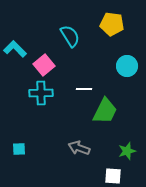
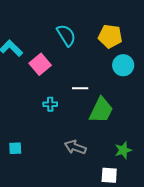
yellow pentagon: (112, 24) -> (110, 36), moved
cyan cross: (41, 93) -> (50, 104), moved, size x0.6

